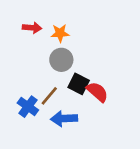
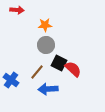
red arrow: (32, 28) -> (17, 10), moved
blue cross: (28, 107) -> (11, 80), moved

